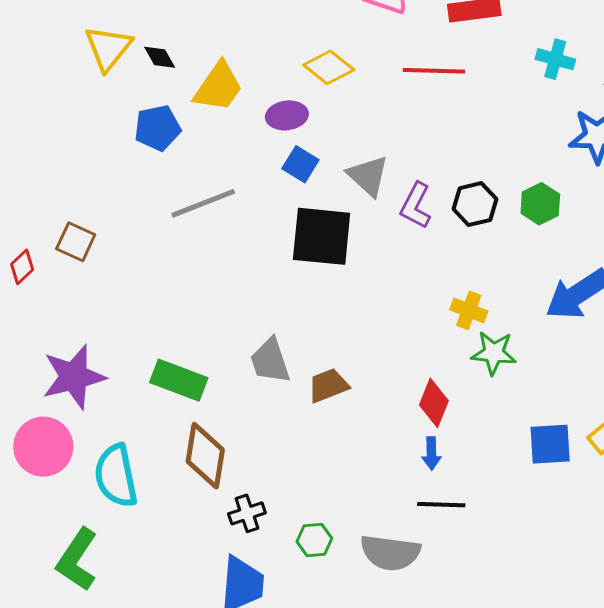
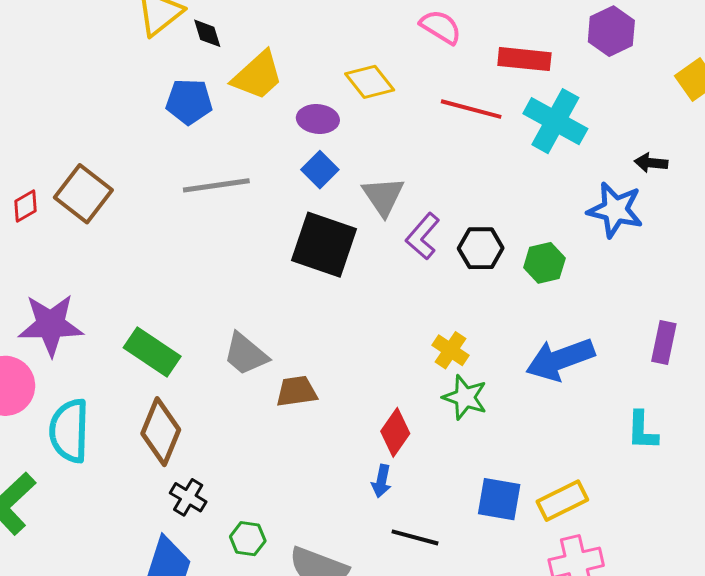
cyan cross: (555, 59) -> (555, 121), moved, size x1.6
brown square: (76, 242) -> (83, 194), size x1.4
gray trapezoid: (270, 361) -> (246, 354), turned -45
black line: (441, 505) -> (415, 537), moved
black cross: (247, 513) -> (188, 497), turned 36

